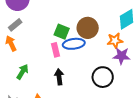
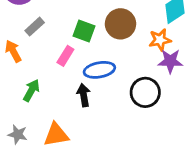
gray rectangle: (15, 25) -> (35, 27), moved
blue ellipse: (74, 44) -> (99, 70), moved
pink rectangle: (56, 50) -> (65, 56), moved, turned 48

